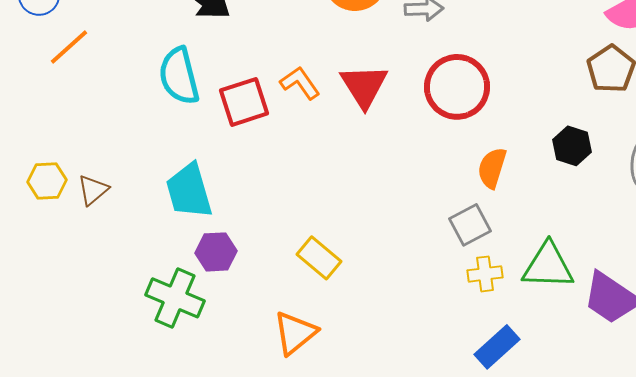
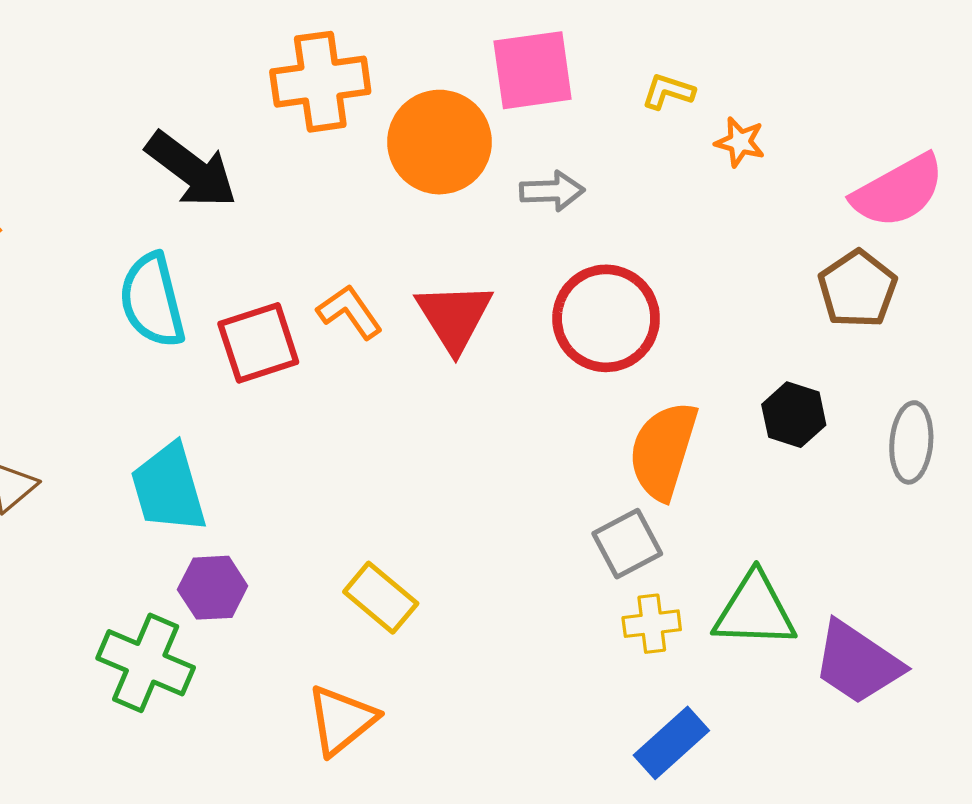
orange semicircle: (492, 168) -> (663, 451), size x1.5

